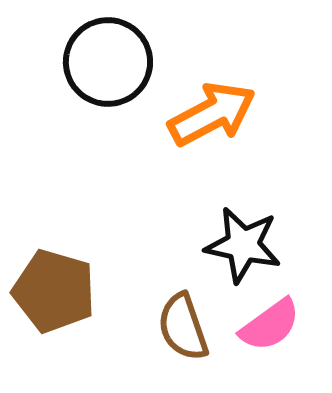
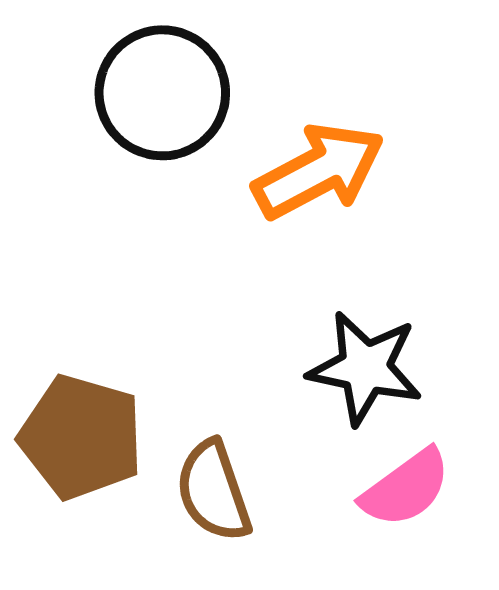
brown semicircle: (183, 327) -> (213, 491), moved

